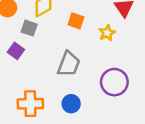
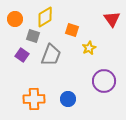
yellow star: (107, 33) -> (89, 48), moved
gray trapezoid: (69, 64) -> (51, 55), moved

